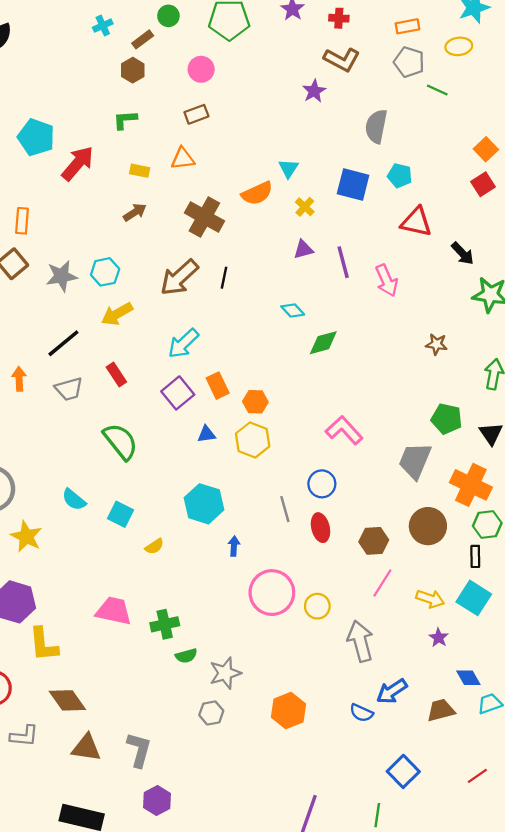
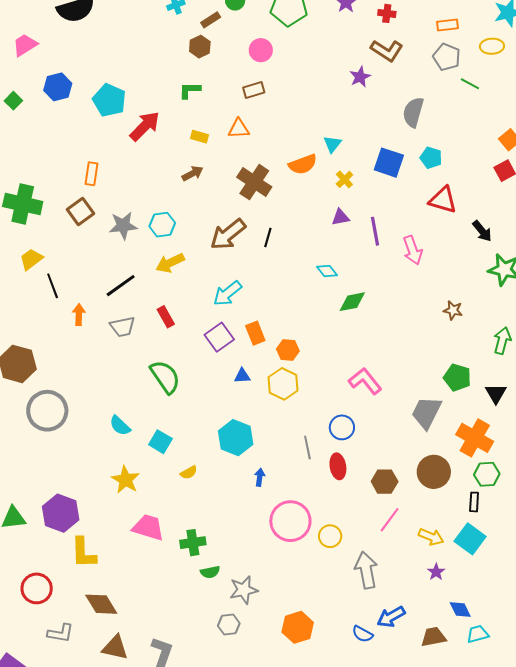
yellow star: (26, 536) -> (125, 480), moved

